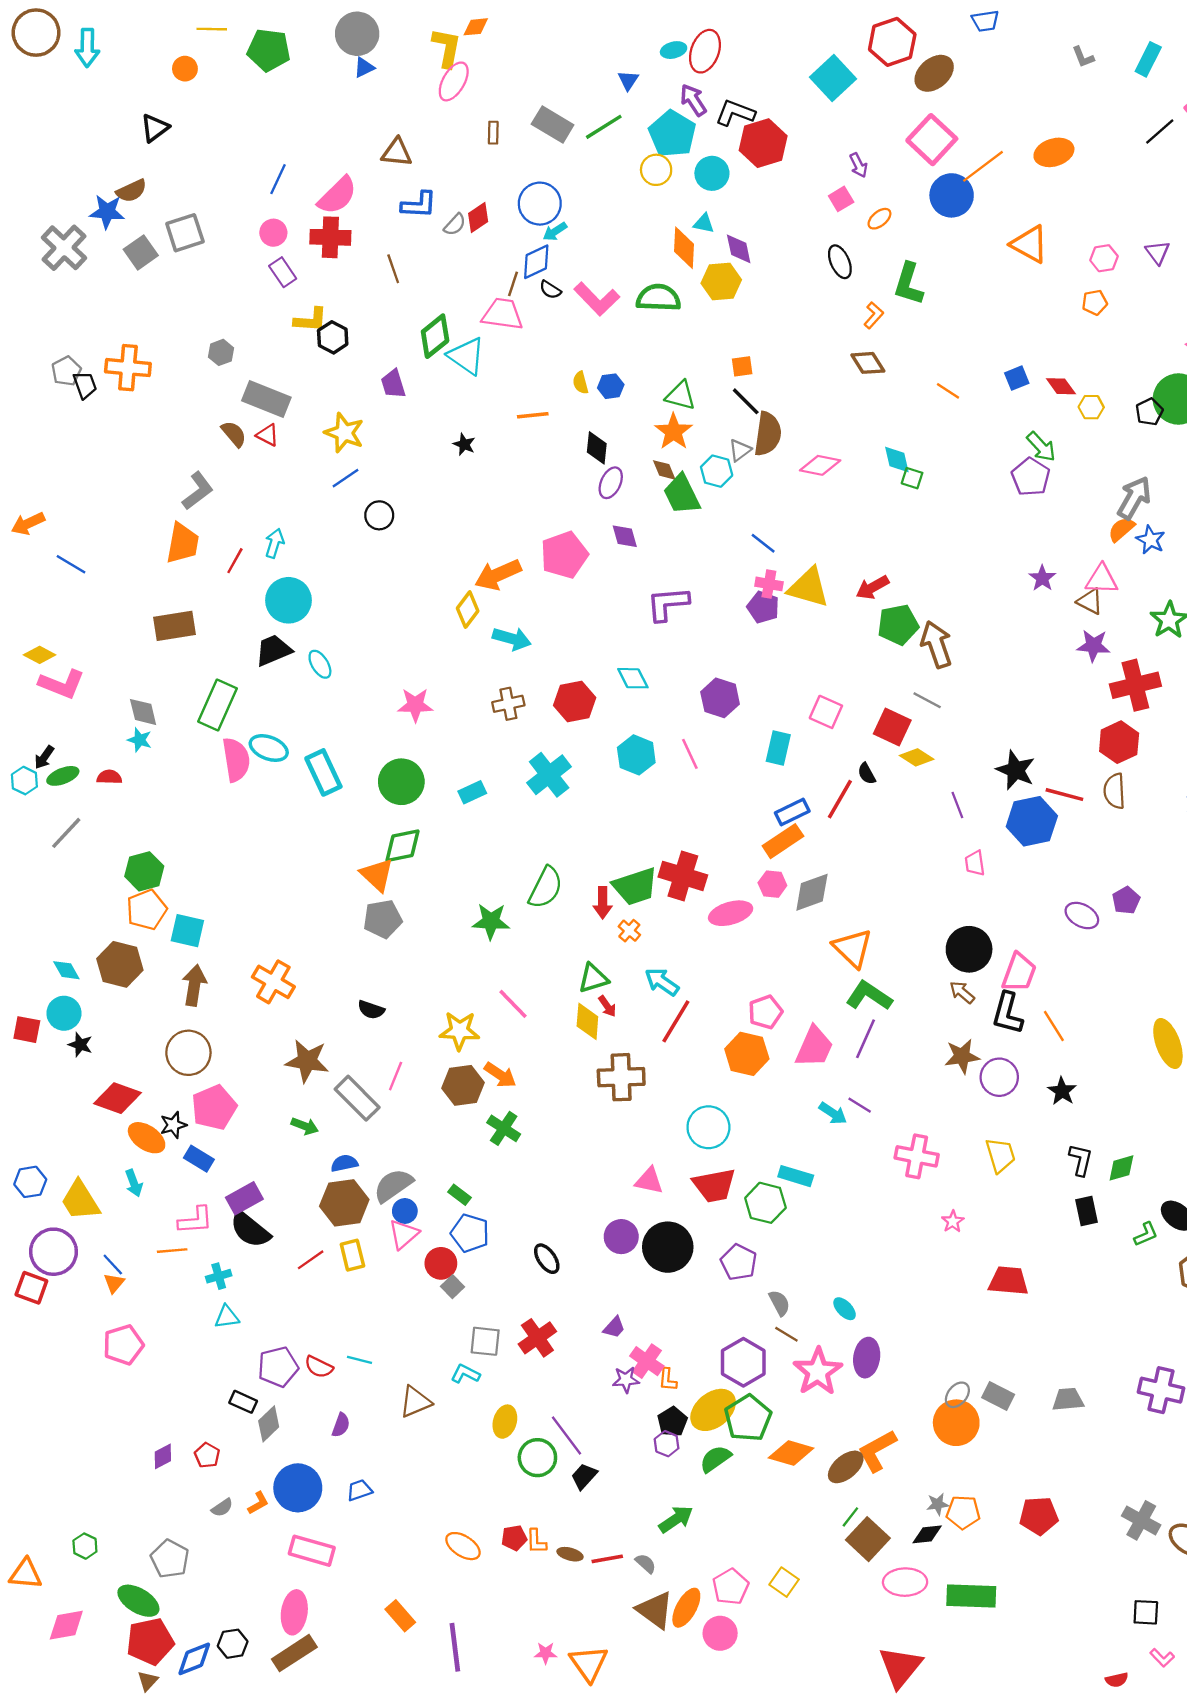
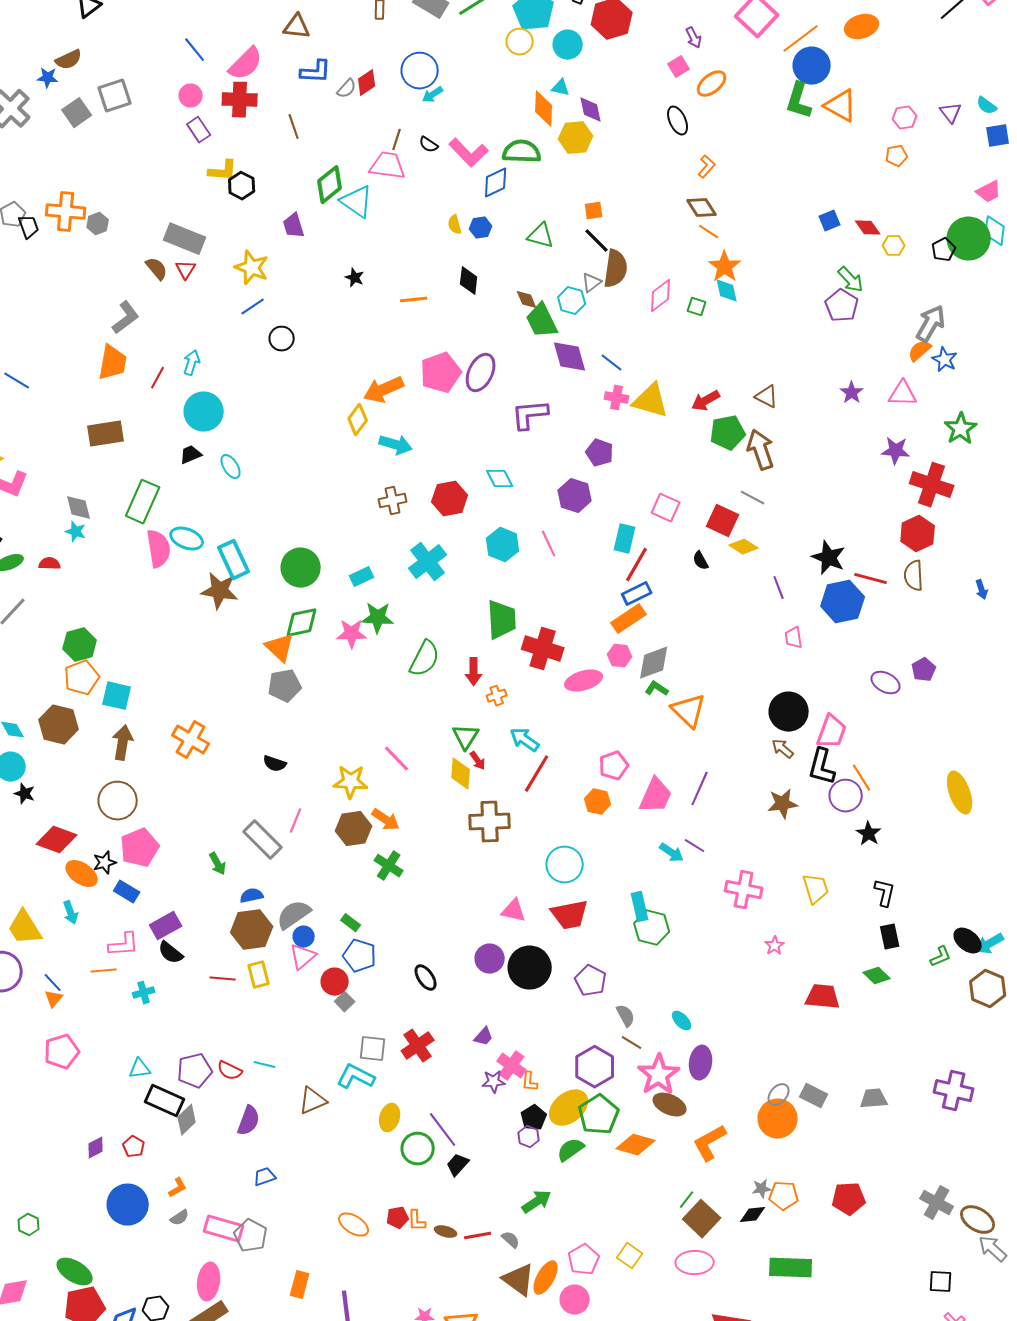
blue line: (278, 179) -> (195, 50), turned -64
blue circle: (952, 195) -> (812, 66), moved
blue star: (107, 212) -> (48, 78), size x0.7
orange ellipse: (879, 219) -> (712, 84), size x1.4
blue diamond: (536, 262) -> (496, 183), moved
green L-shape: (909, 284) -> (799, 101), moved
gray hexagon: (221, 352) -> (98, 224), moved
orange line: (948, 391) -> (709, 232), moved
orange line: (533, 415) -> (414, 300), moved
orange star: (674, 432) -> (725, 267), moved
red triangle: (268, 435) -> (186, 270), turned 35
pink diamond: (820, 465) -> (661, 296), turned -48
green square: (912, 478) -> (697, 307), moved
purple ellipse: (611, 483) -> (481, 373), moved, size x1.4
purple diamond: (625, 536) -> (570, 357), moved, size x1.5
brown triangle: (1090, 601) -> (767, 397), moved
purple pentagon: (763, 607) -> (600, 453), moved
black trapezoid: (273, 650) -> (191, 455), size x0.7
red cross: (1135, 685) -> (932, 485), turned 33
pink star: (415, 705) -> (352, 634), moved
red line: (840, 799) -> (637, 565), moved
green trapezoid: (635, 886) -> (502, 620), moved, turned -75
green star: (491, 921) -> (378, 618), moved
orange cross: (629, 931) -> (497, 696), turned 30
green triangle: (593, 978) -> (466, 737), turned -40
green L-shape: (869, 996) -> (657, 689), moved, size x0.6
orange hexagon: (747, 1054) -> (598, 802), size x0.7
brown star: (307, 1061) -> (220, 591), moved
purple circle: (999, 1077) -> (846, 796), moved
green arrow: (305, 1126) -> (218, 864), turned 40
green diamond: (1121, 1168) -> (877, 976), moved, turned 60
cyan rectangle: (796, 1176) -> (640, 907), turned 60
green hexagon: (765, 1203) -> (652, 928), moved
black semicircle: (250, 1230) -> (171, 953), size x0.7
red line: (311, 1260) -> (223, 979), turned 40
cyan triangle: (227, 1317) -> (140, 1069), moved
cyan L-shape: (465, 1374) -> (356, 1077), size x1.5
black rectangle: (243, 1402) -> (165, 1101), size x1.6
purple semicircle: (341, 1425) -> (249, 1121), size x1.4
brown ellipse: (846, 1467) -> (670, 1105), moved, turned 64
blue circle: (298, 1488) -> (128, 1205), moved
gray semicircle: (222, 1508) -> (180, 1218), moved
gray pentagon: (170, 1559) -> (251, 1236), moved
pink ellipse: (905, 1582) -> (695, 1263), moved
orange rectangle: (400, 1616) -> (300, 1285), turned 56

